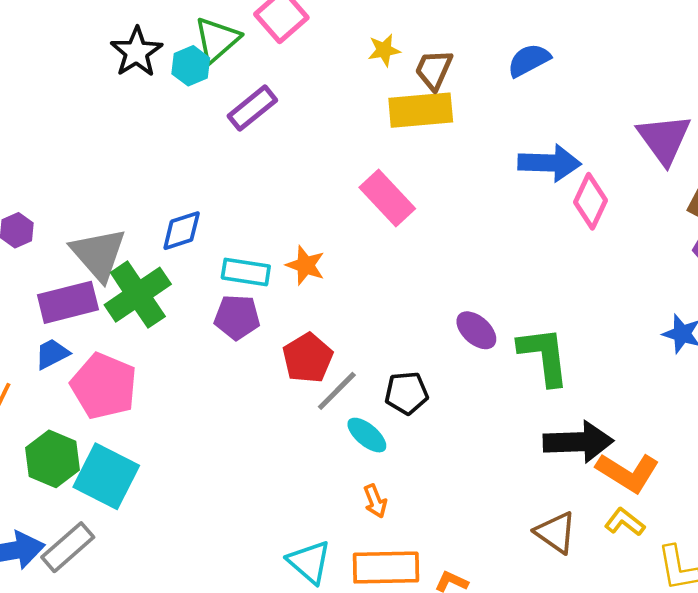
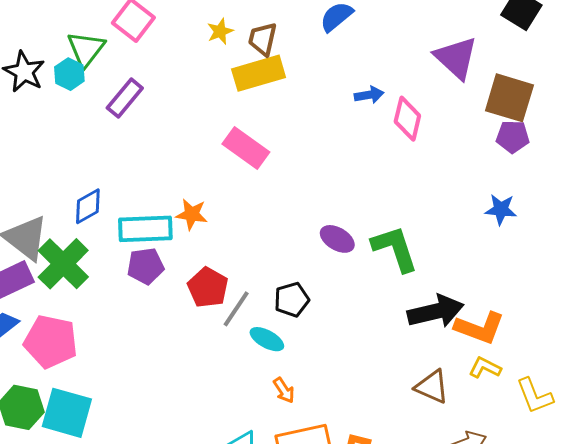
blue arrow: (550, 163) -> (369, 95), size x0.6
cyan rectangle: (246, 272) -> (145, 229), size x1.4

